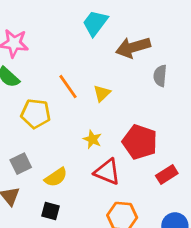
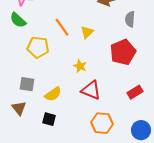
red pentagon: (140, 142) -> (123, 52), moved, turned 30
gray square: (21, 164) -> (27, 84), turned 35

